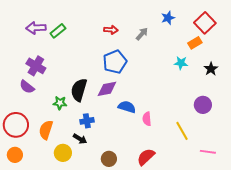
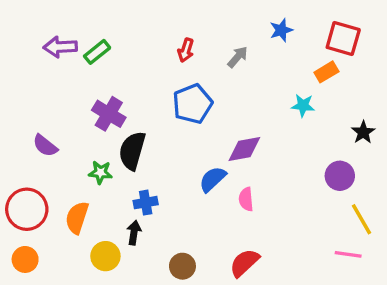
red square: (205, 23) -> (343, 39), turned -30
red arrow: (111, 30) -> (186, 50), turned 104
purple cross: (36, 66) -> (109, 114), moved
black star: (211, 69) -> (363, 132), moved
purple diamond: (107, 89) -> (244, 149), moved
blue semicircle: (127, 107) -> (213, 179), turned -60
yellow line: (182, 131) -> (362, 219), moved
black arrow: (80, 139) -> (134, 233), turned -112

